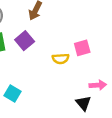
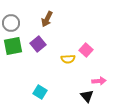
pink square: (82, 48) -> (86, 50), turned -32
cyan square: (13, 93) -> (40, 92), moved

